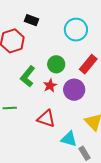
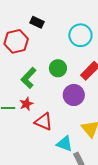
red star: (50, 86) -> (26, 104), moved

